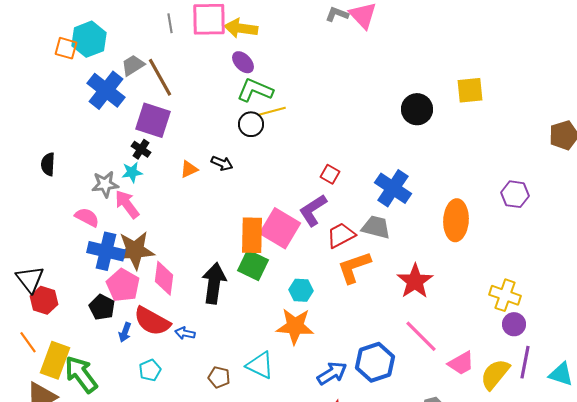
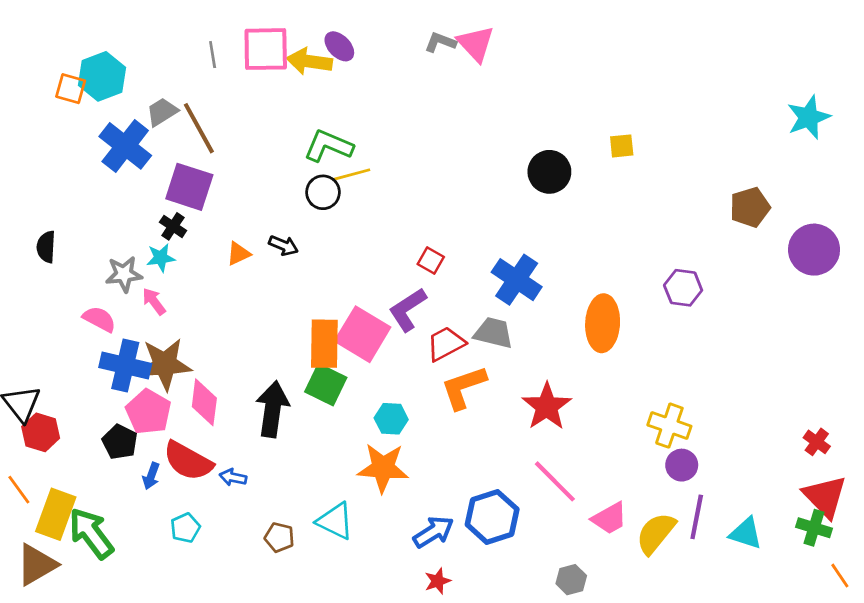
purple ellipse: (243, 62) -> (339, 46), moved
yellow square: (470, 90) -> (622, 146), size x0.7
pink arrow: (127, 204) -> (154, 301), size x0.7

